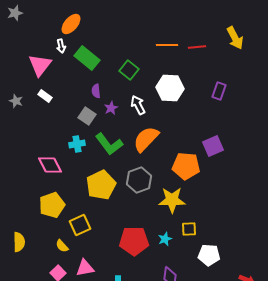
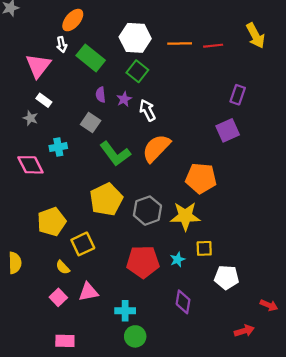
white hexagon: (170, 88) -> (135, 38), moved
gray star: (16, 101) -> (30, 118), moved
purple star: (111, 108) -> (124, 99), moved
cyan cross: (77, 144) -> (58, 147), moved
purple square: (213, 146) -> (228, 130), moved
pink diamond: (50, 165) -> (30, 165), moved
gray hexagon: (139, 180) -> (147, 211), moved

